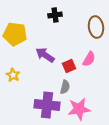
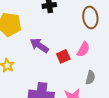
gray semicircle: (65, 87) -> (90, 77), moved

